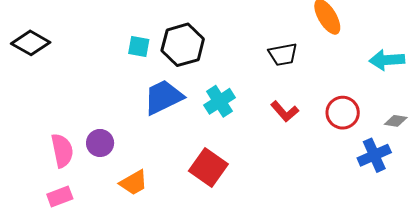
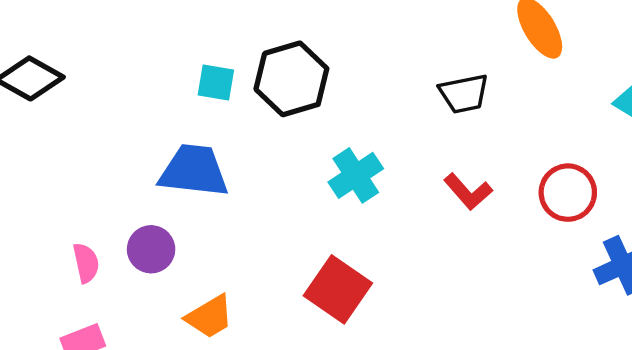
blue trapezoid: (163, 97) -> (194, 171), moved, turned 33
pink semicircle: (62, 151) -> (86, 263), size x0.7

